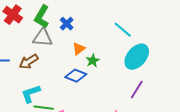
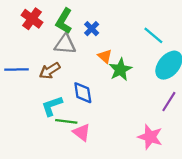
orange triangle: (79, 49) -> (105, 56), turned -40
green star: (93, 61) -> (120, 70), size x1.5
blue diamond: (76, 76) -> (83, 93), moved, turned 60

